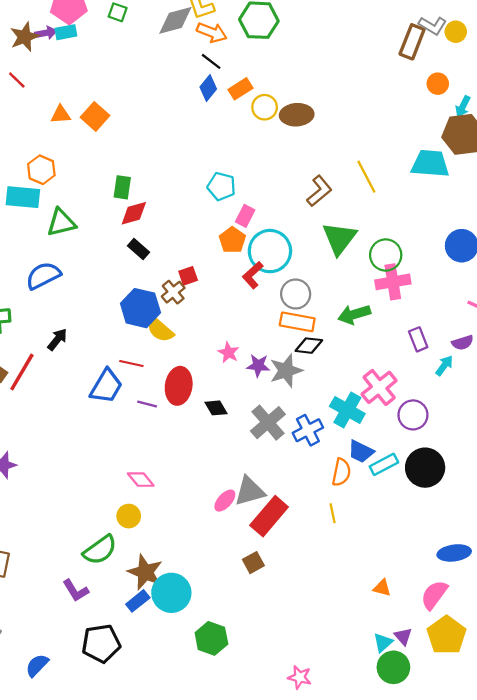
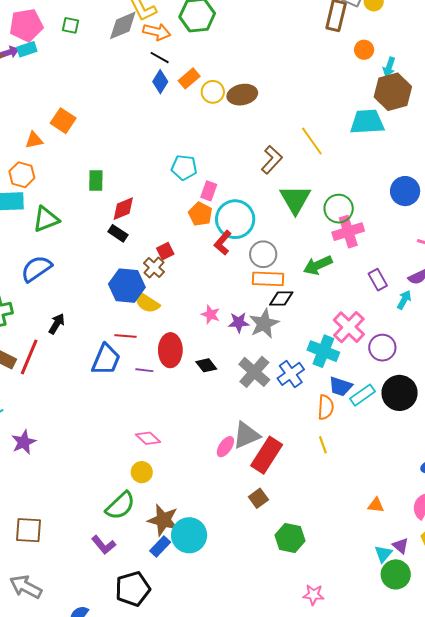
orange triangle: (61, 115) -> (34, 140), moved
red diamond: (134, 213) -> (123, 209), moved
green hexagon: (211, 638) -> (290, 538), moved

